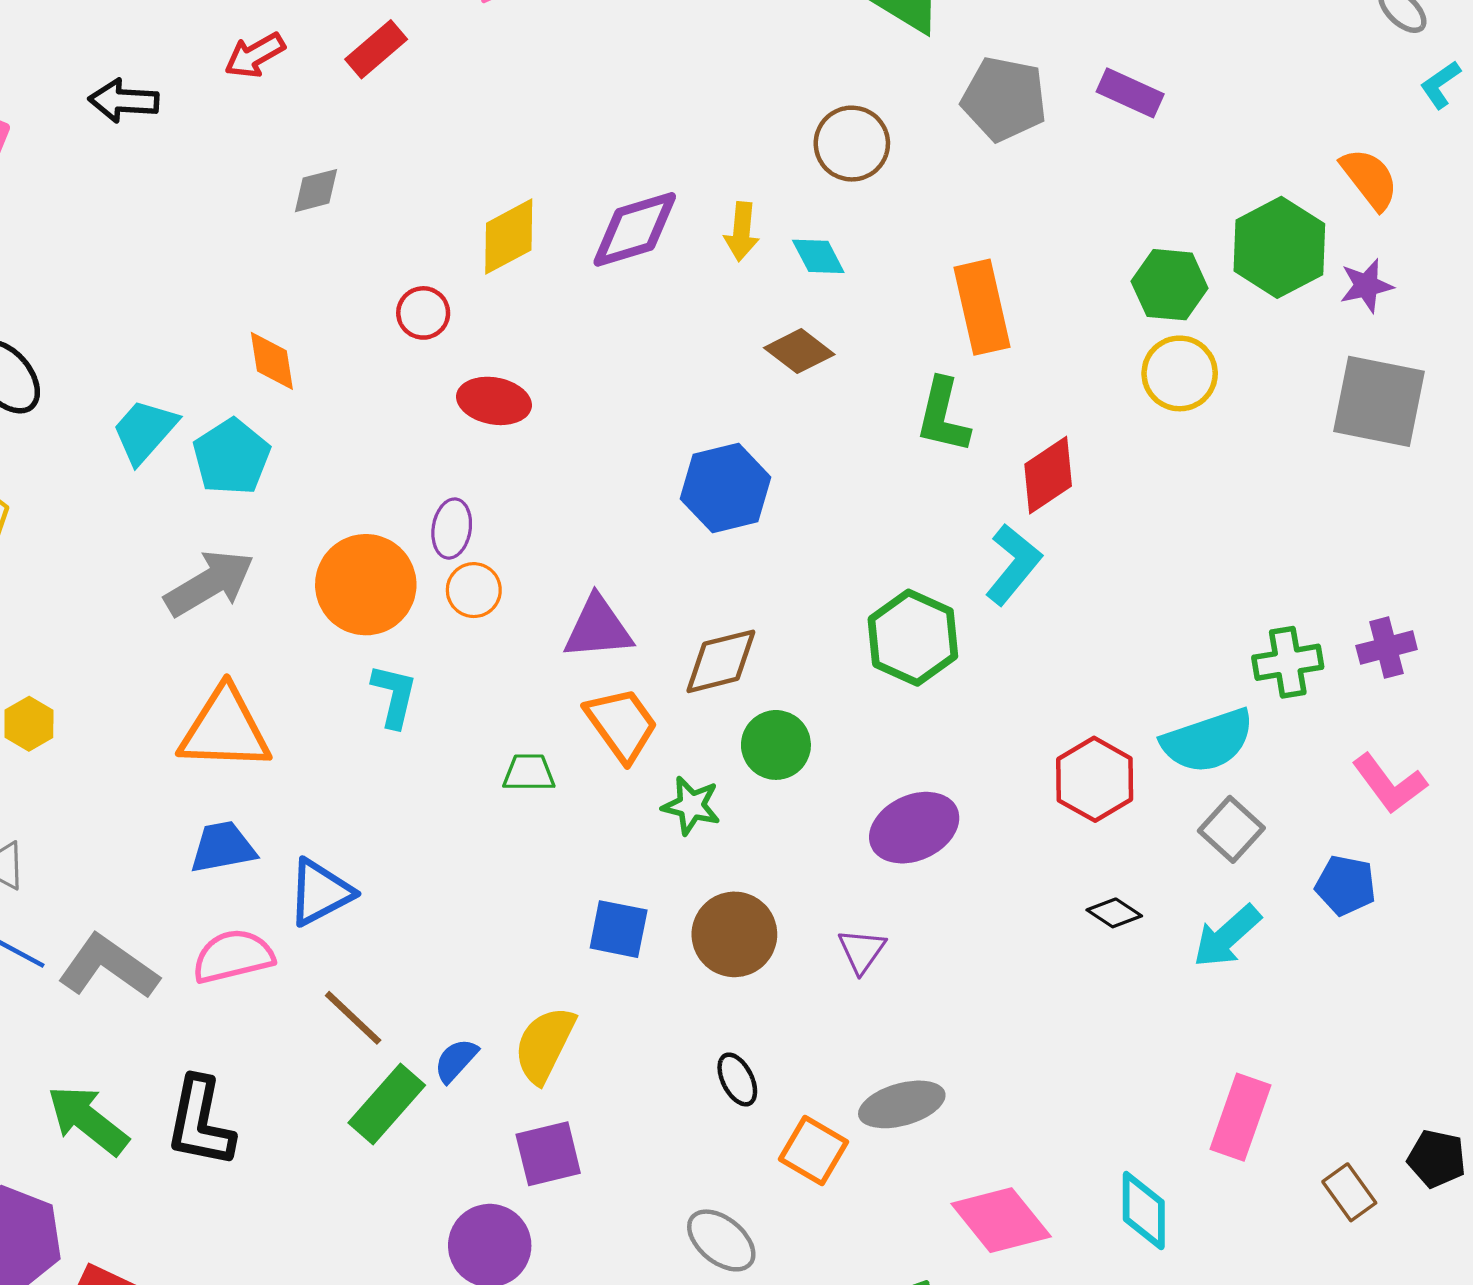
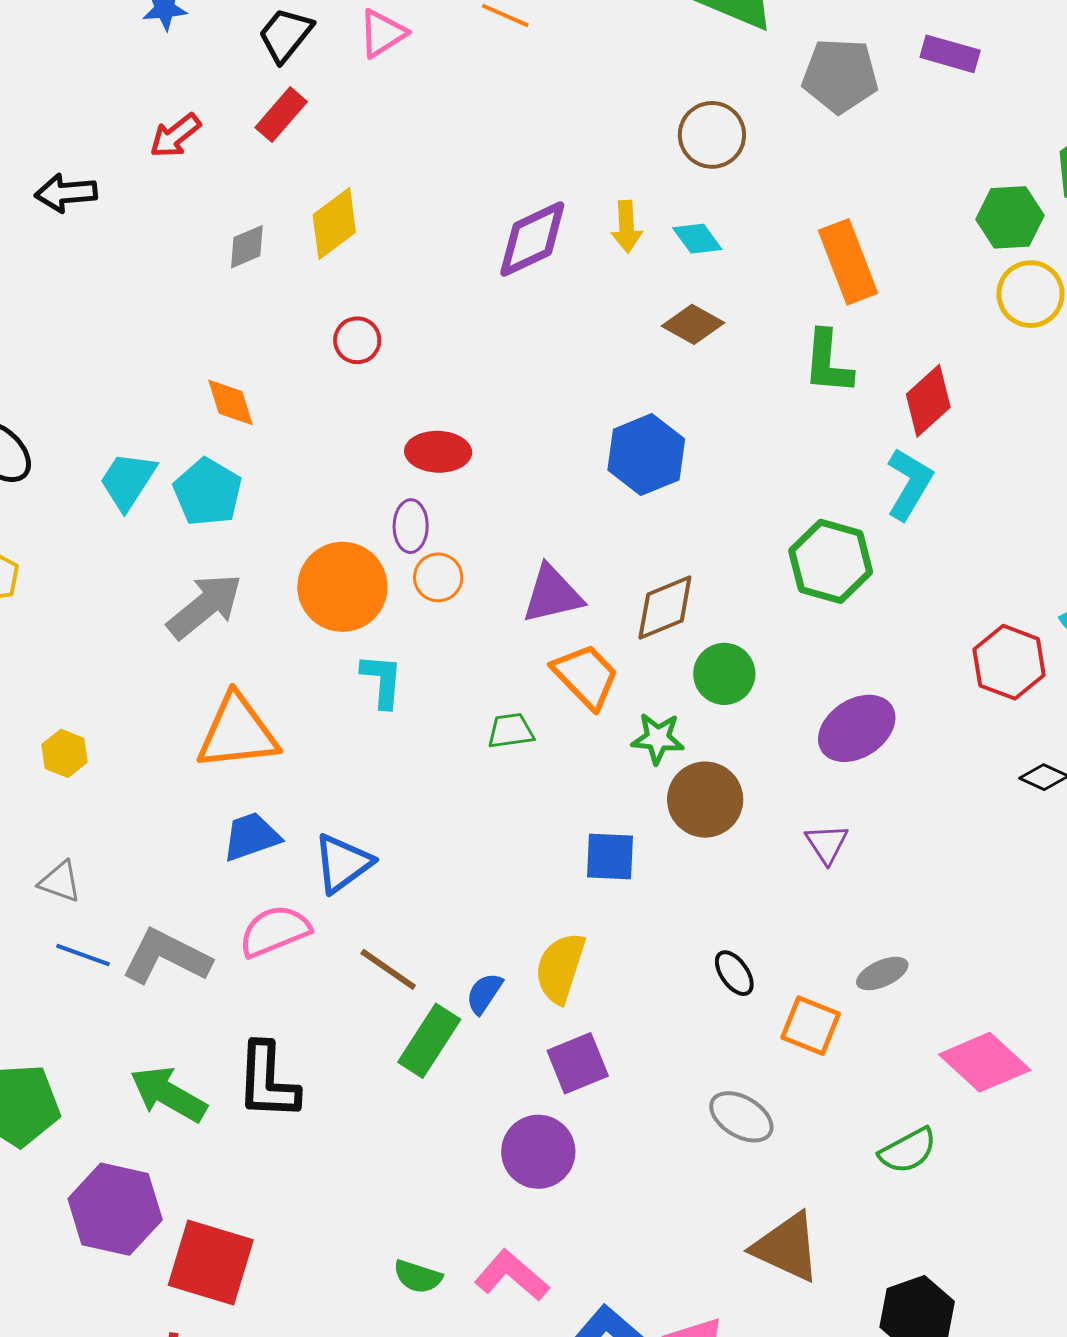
yellow diamond: (509, 237) -> (334, 223), moved
red ellipse: (494, 401) -> (438, 452), moved
brown circle: (734, 934) -> (705, 800), moved
gray ellipse: (902, 1104) -> (882, 973), size x0.7

